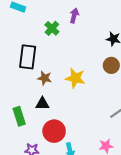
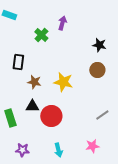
black rectangle: (28, 57) -> (18, 62), size x0.7
red circle: (54, 131) -> (51, 116), moved

